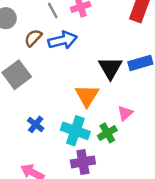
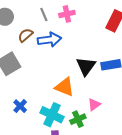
orange triangle: (87, 96) -> (65, 87), turned -45

